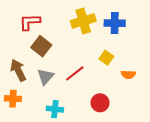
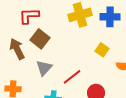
brown arrow: (18, 70) -> (17, 49), moved
red line: (75, 73) -> (72, 77), moved

